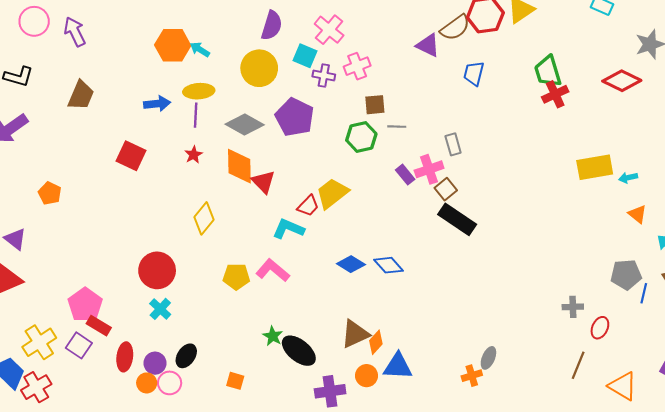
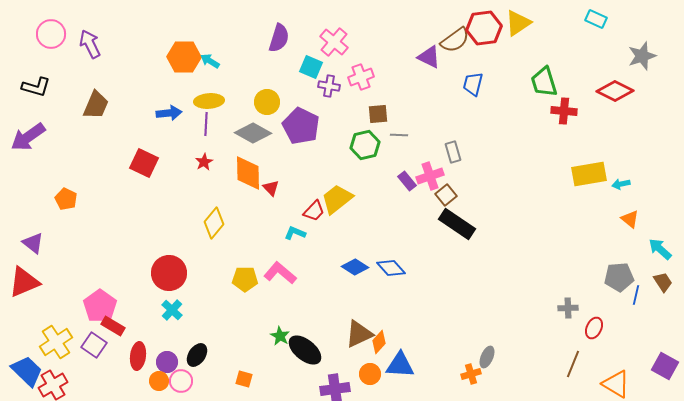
yellow circle: (259, 68) -> (267, 102), moved, size x0.7
red cross: (555, 94) -> (564, 111), moved, turned 30
red triangle: (263, 182) -> (271, 188), size x0.7
cyan L-shape: (288, 229) -> (295, 233), size x0.7

